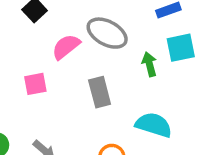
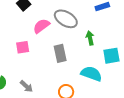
cyan square: (181, 48) -> (111, 56), moved

